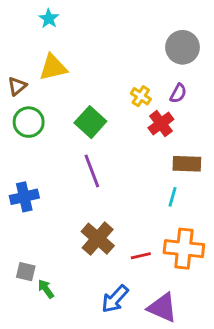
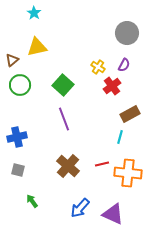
brown rectangle: (187, 164) -> (130, 114), turned -30
red line: (141, 256) -> (102, 164), moved
gray square: (26, 272) -> (18, 170), moved

